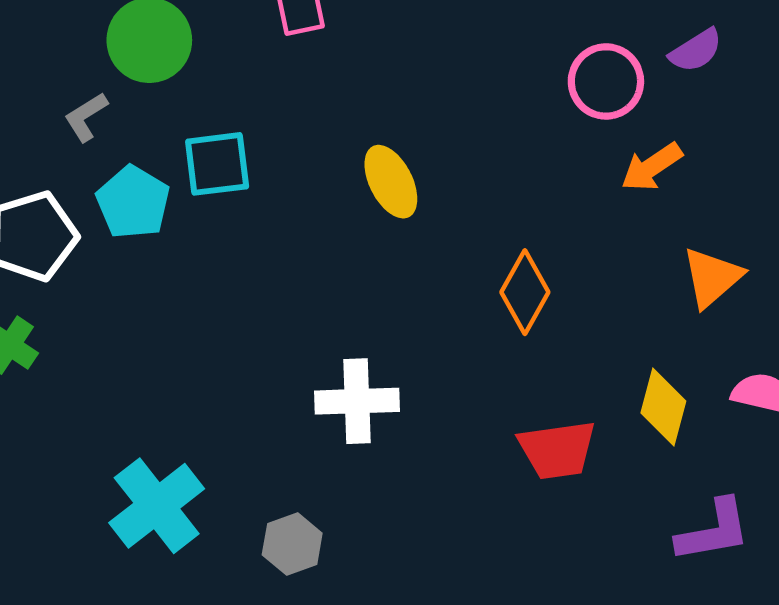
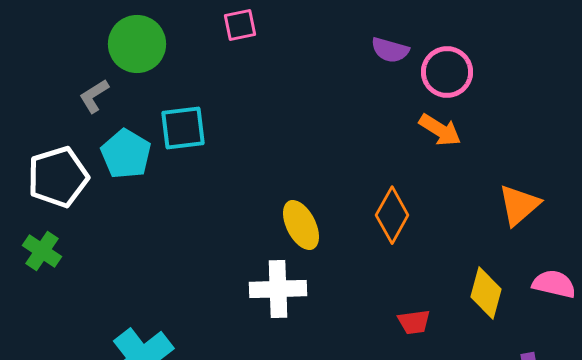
purple semicircle: (696, 51) -> (390, 50), moved, turned 48
orange arrow: (652, 167) -> (440, 130), moved, turned -114
yellow ellipse: (391, 182) -> (301, 225), moved
red trapezoid: (557, 450) -> (414, 322), size x0.6

